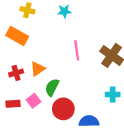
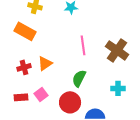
green semicircle: (52, 87) -> (79, 78), moved

